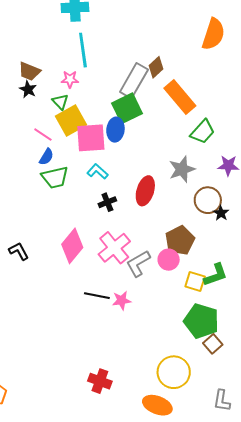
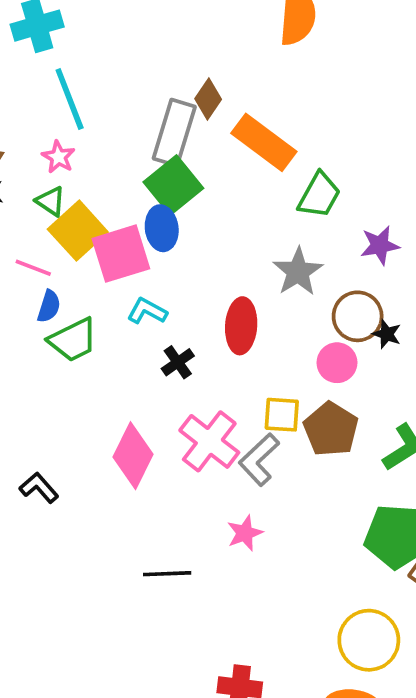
pink star: (70, 79) -> (58, 157), turned -30
brown pentagon: (180, 240) -> (331, 429), moved
pink circle: (169, 260) -> (337, 363), moved
yellow square: (195, 281) -> (282, 415), moved
black line: (97, 296) -> (167, 574), moved

